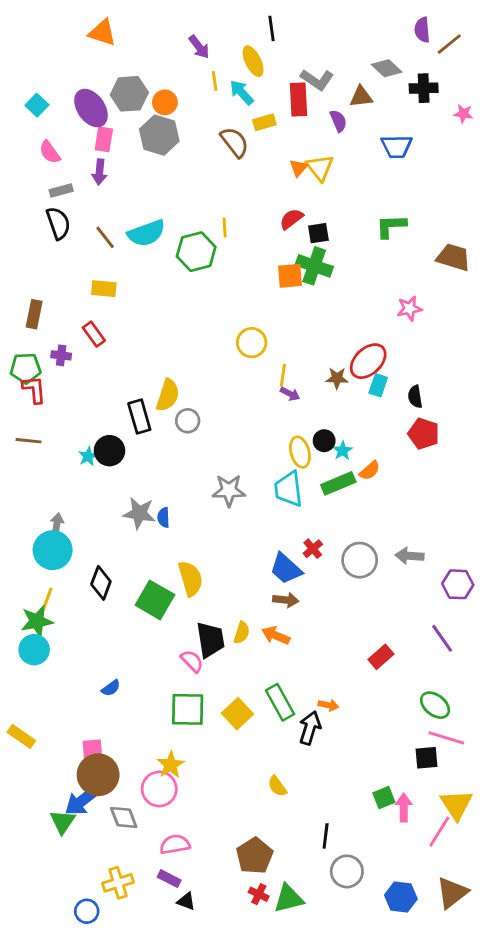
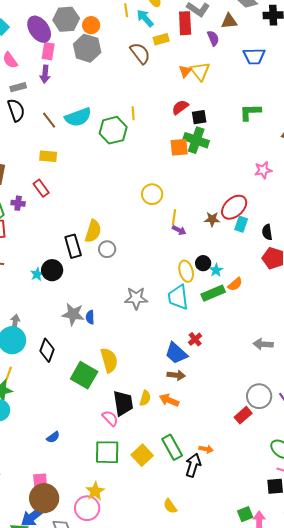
gray circle: (360, 560) -> (259, 396), moved
black diamond: (101, 583) -> (47, 350), moved

